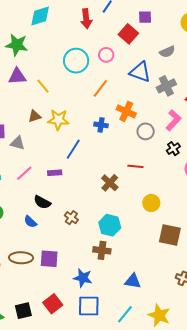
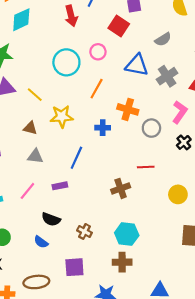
brown triangle: (35, 116) -> (30, 128), turned 40
yellow star: (58, 120) -> (62, 116), moved
gray triangle: (18, 143) -> (35, 156), moved
brown cross: (110, 183) -> (121, 188), turned 36
yellow circle: (151, 203) -> (178, 194), moved
purple square: (49, 259) -> (74, 267), moved

